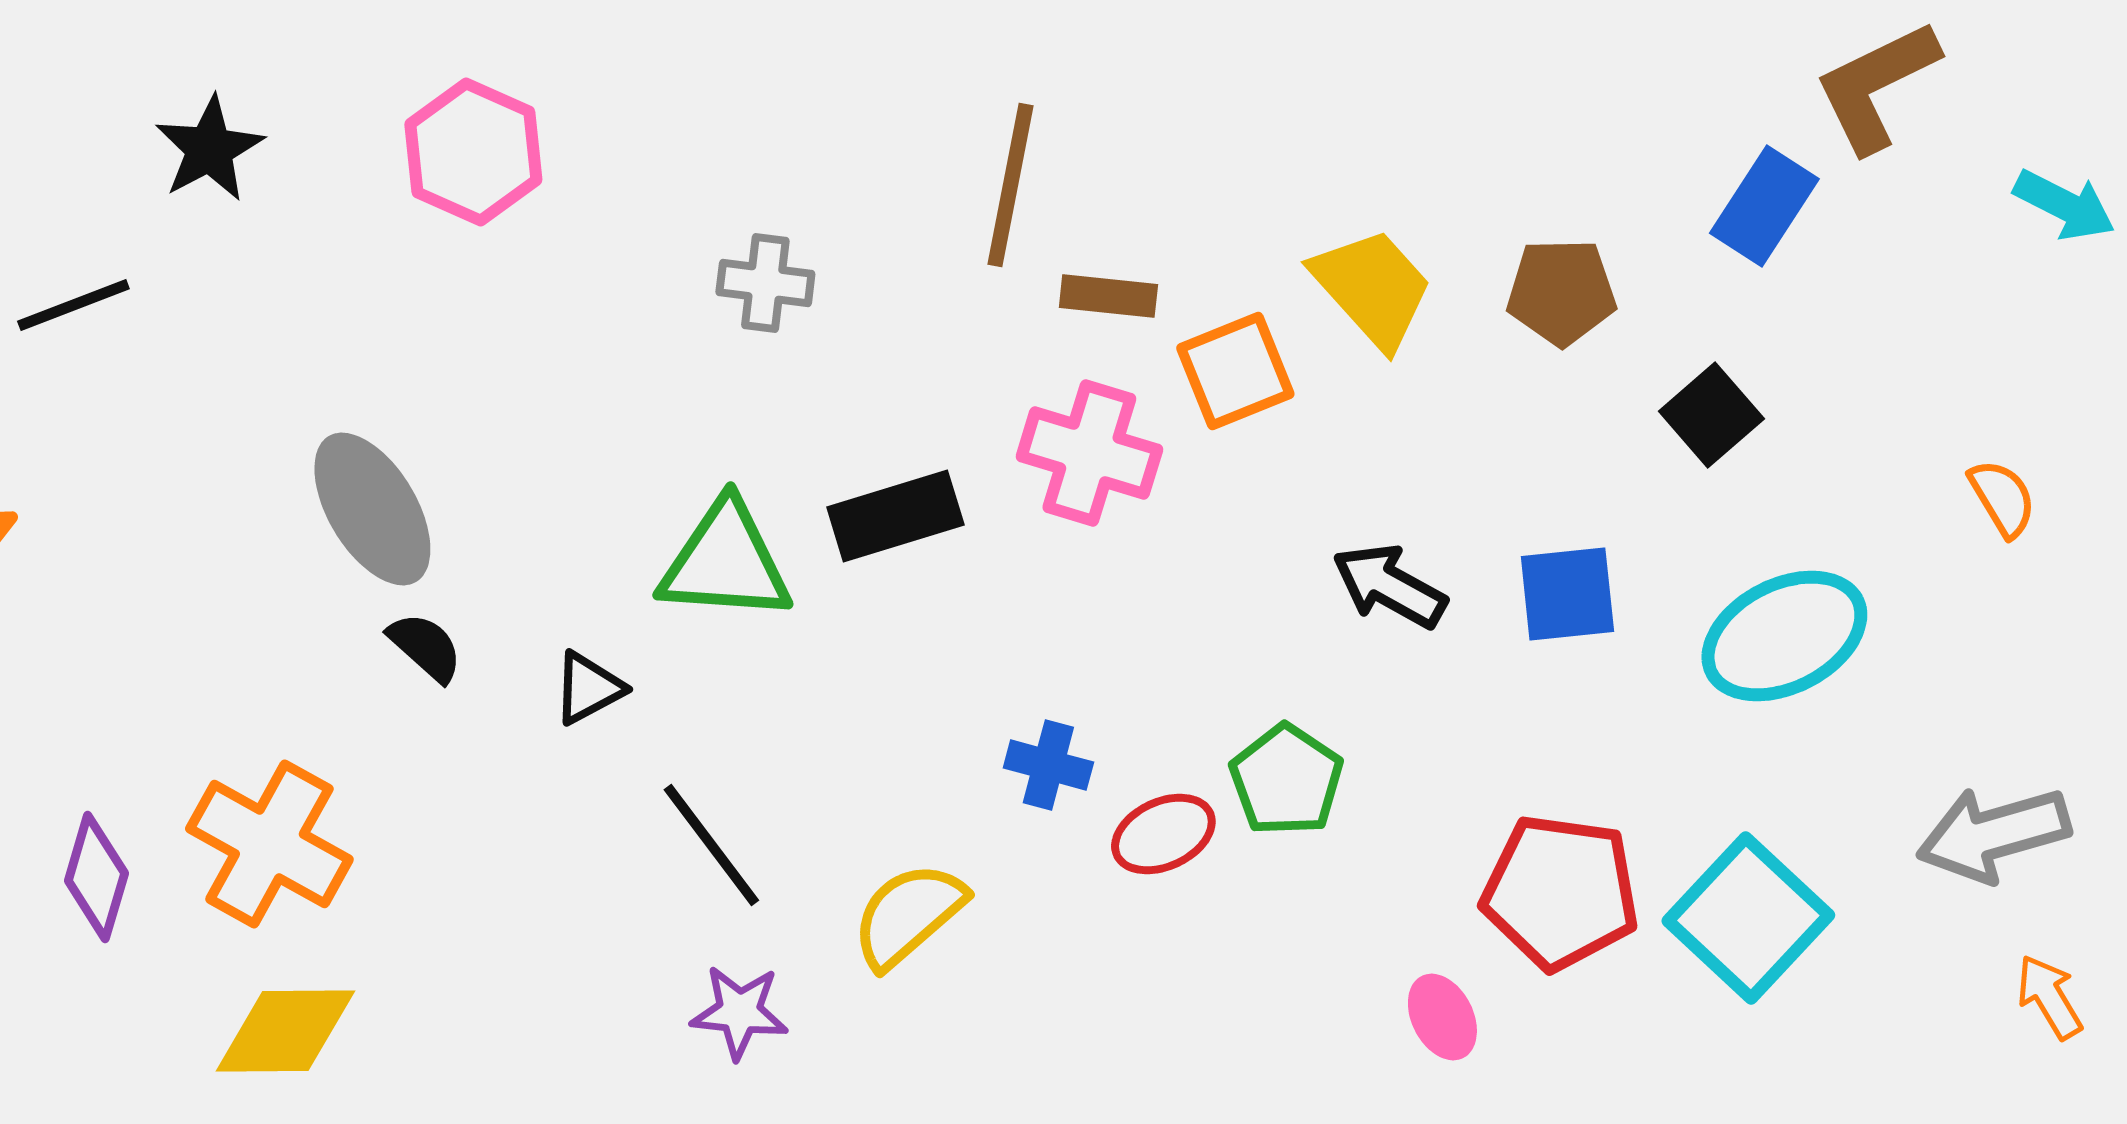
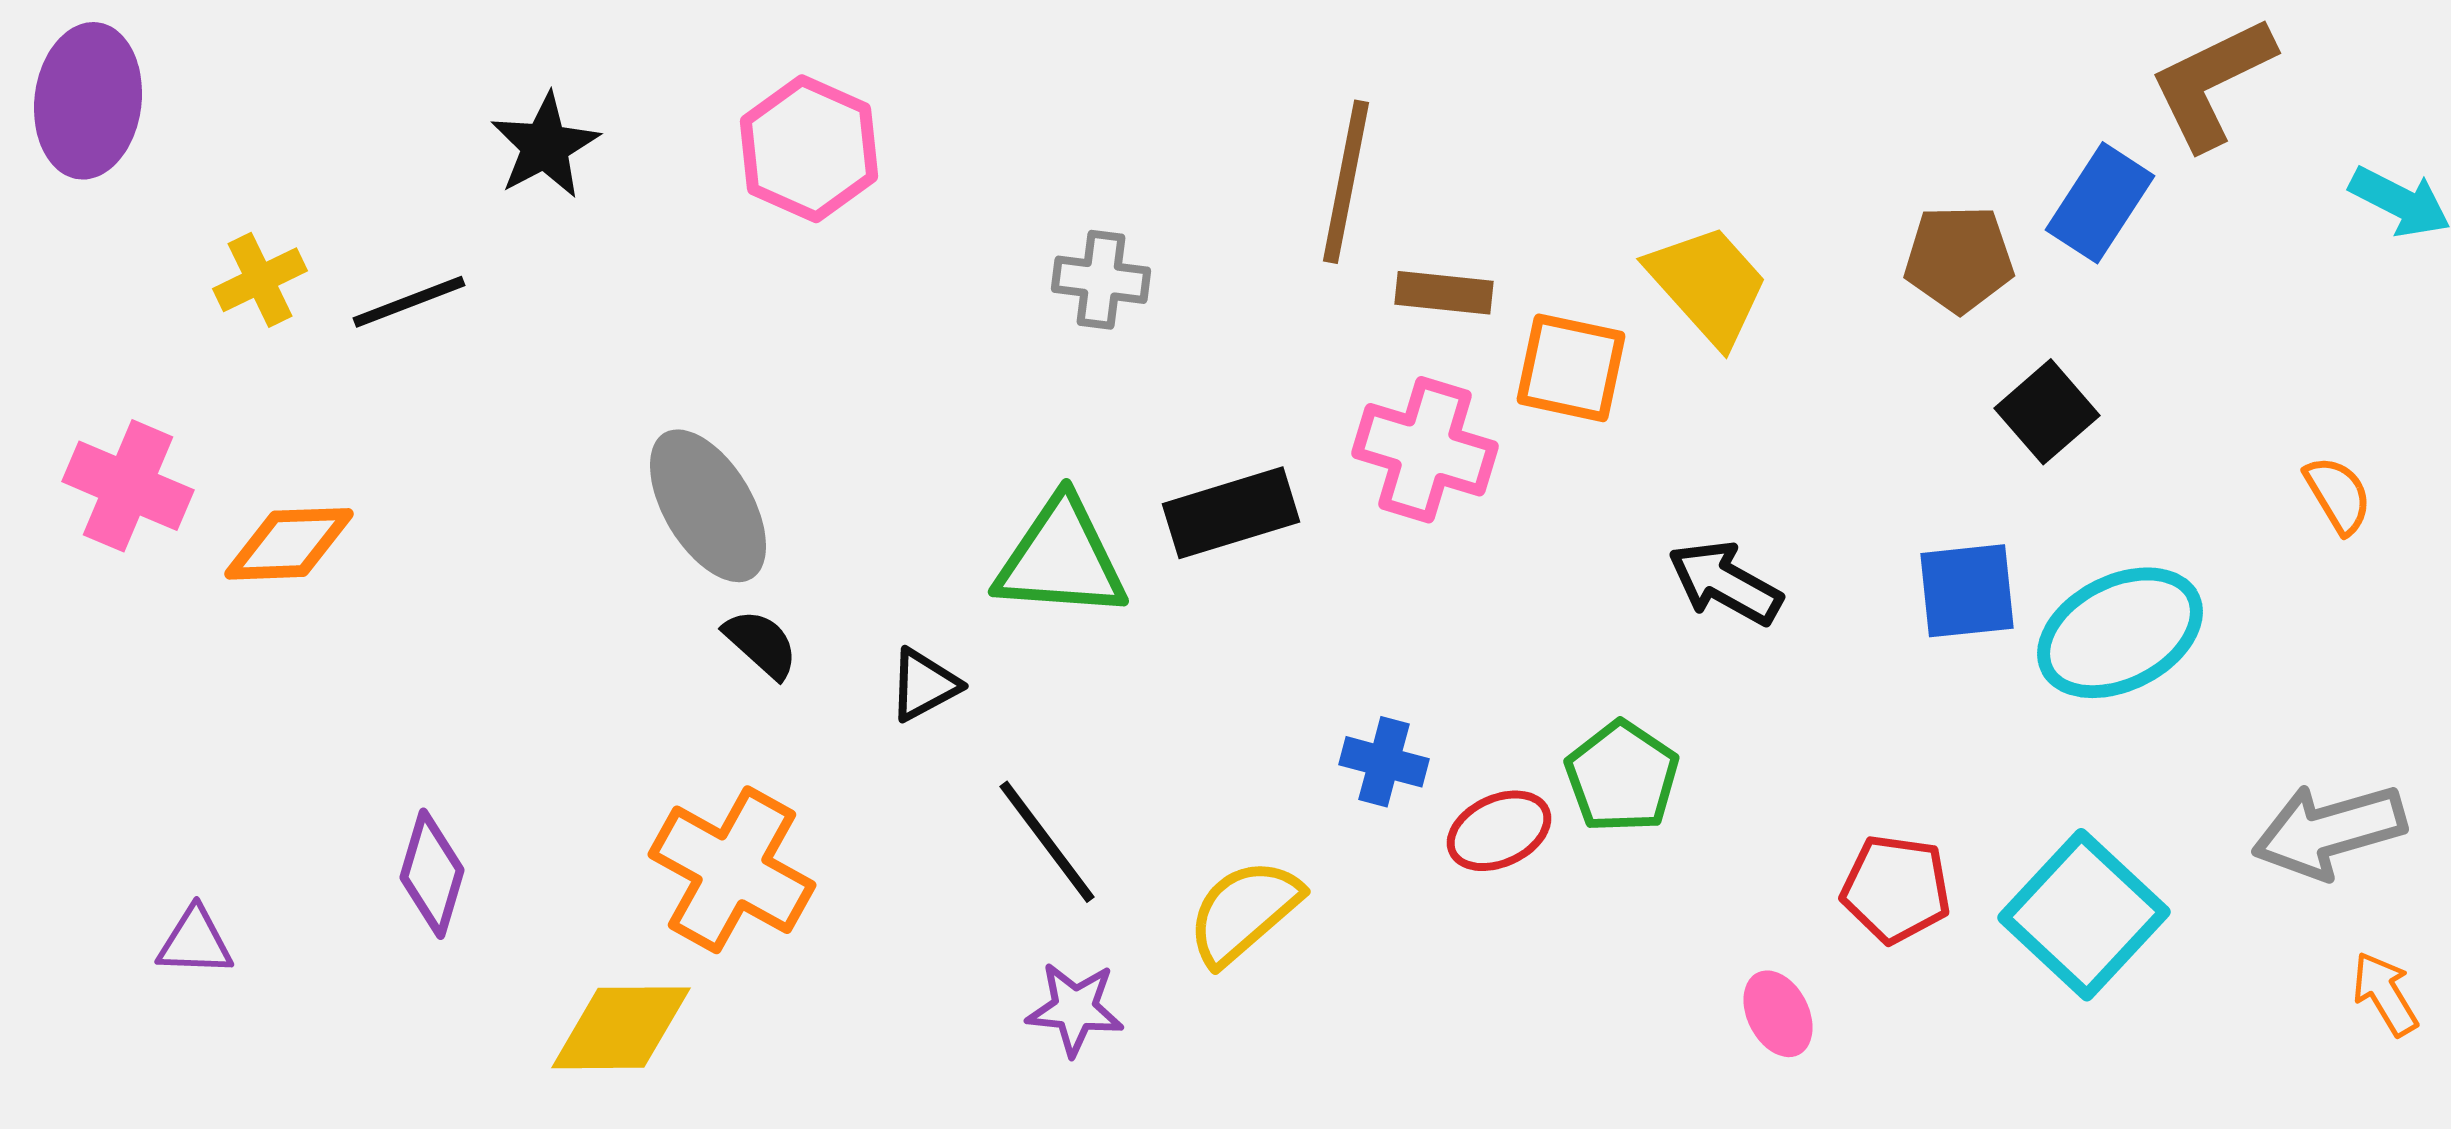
brown pentagon: (1561, 292) -> (1959, 259), moved
orange square: (1235, 371) -> (1571, 368), turned 34
blue square: (1567, 594) -> (1967, 591), moved
orange cross: (269, 844) -> (732, 870), moved
red pentagon: (1560, 892) -> (1896, 889), size x0.7

